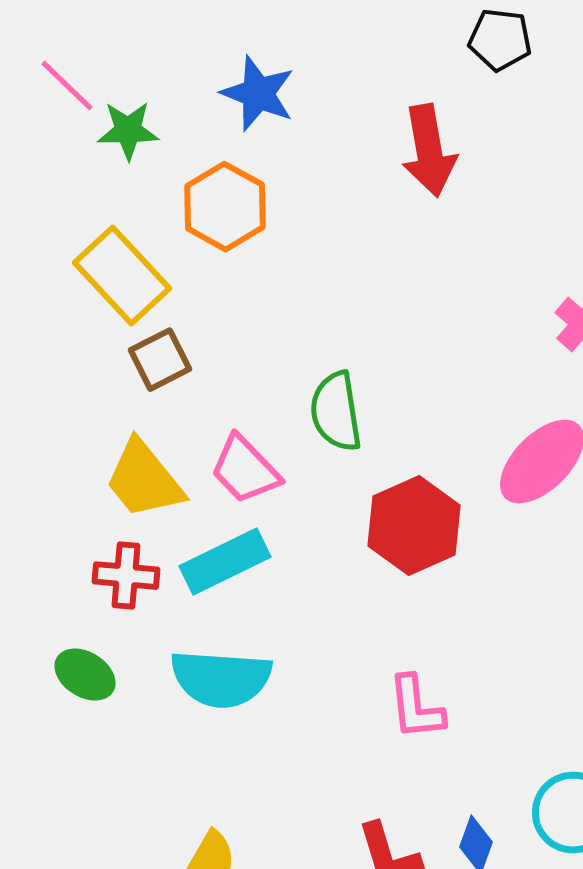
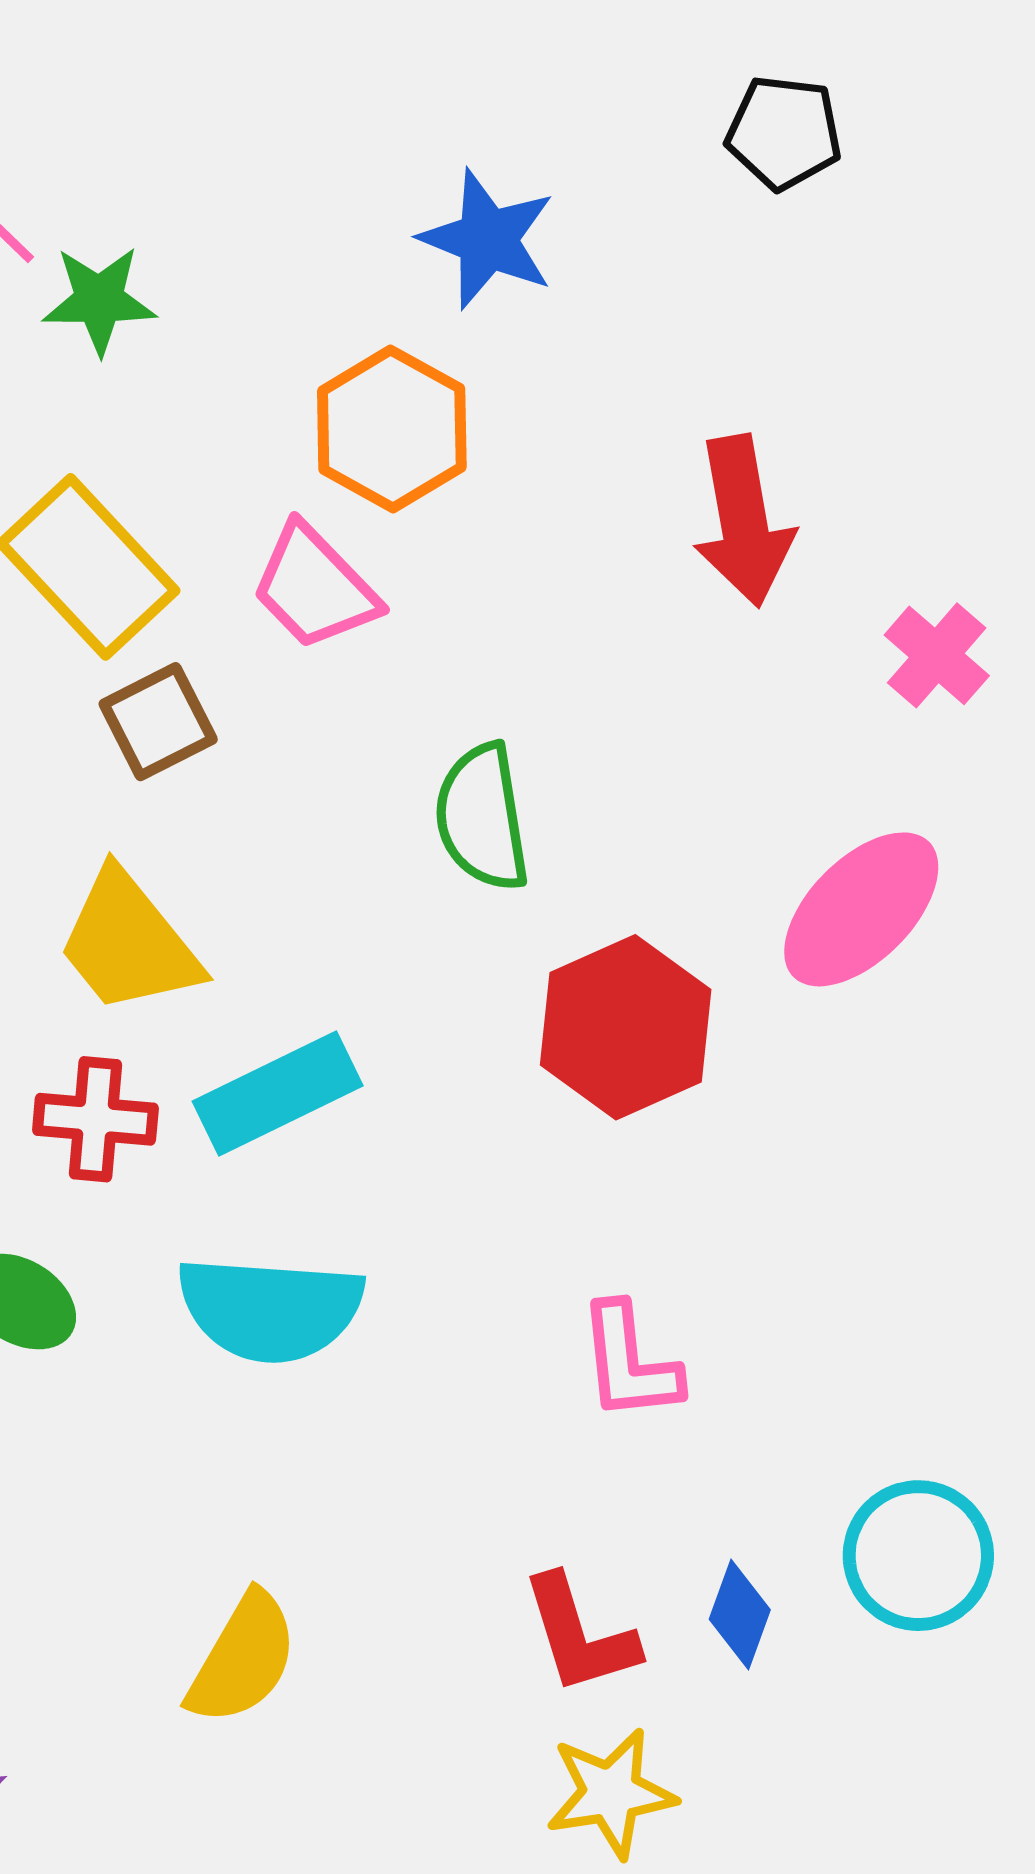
blue star: (258, 94) -> (488, 239), moved
red arrow: (429, 151) -> (743, 521), moved
orange hexagon: (225, 207) -> (392, 429), moved
pink trapezoid: (245, 470) -> (315, 587), moved

